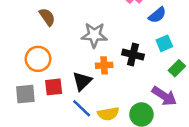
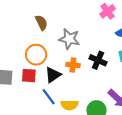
brown semicircle: (47, 17) -> (41, 23), moved
orange circle: (38, 59) -> (36, 55), moved

